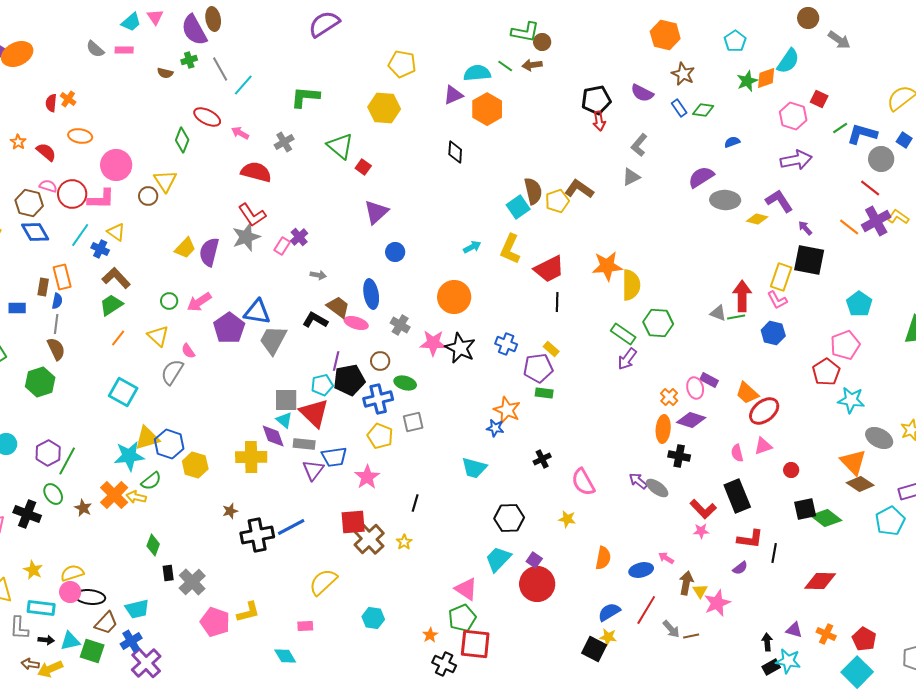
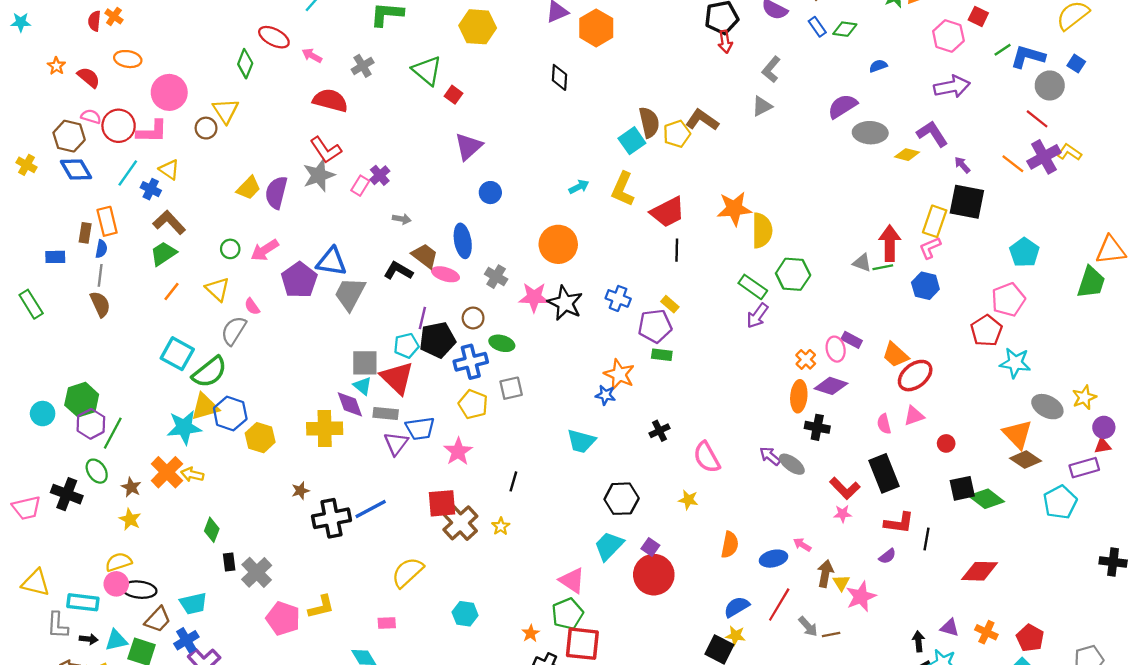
pink L-shape: (777, 300) -> (930, 248), turned 95
green hexagon: (40, 382) -> (82, 400), moved
green semicircle: (151, 481) -> (209, 372), moved, size x1.5
yellow star: (33, 570) -> (130, 519), moved

